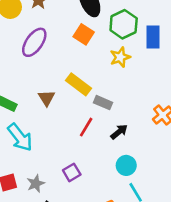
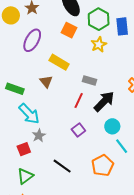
yellow rectangle: (78, 84) -> (59, 62), moved
black arrow: (119, 132) -> (104, 101), size x1.6
purple square: (72, 172) -> (78, 130), moved
gray star: (36, 184) -> (39, 135), moved

